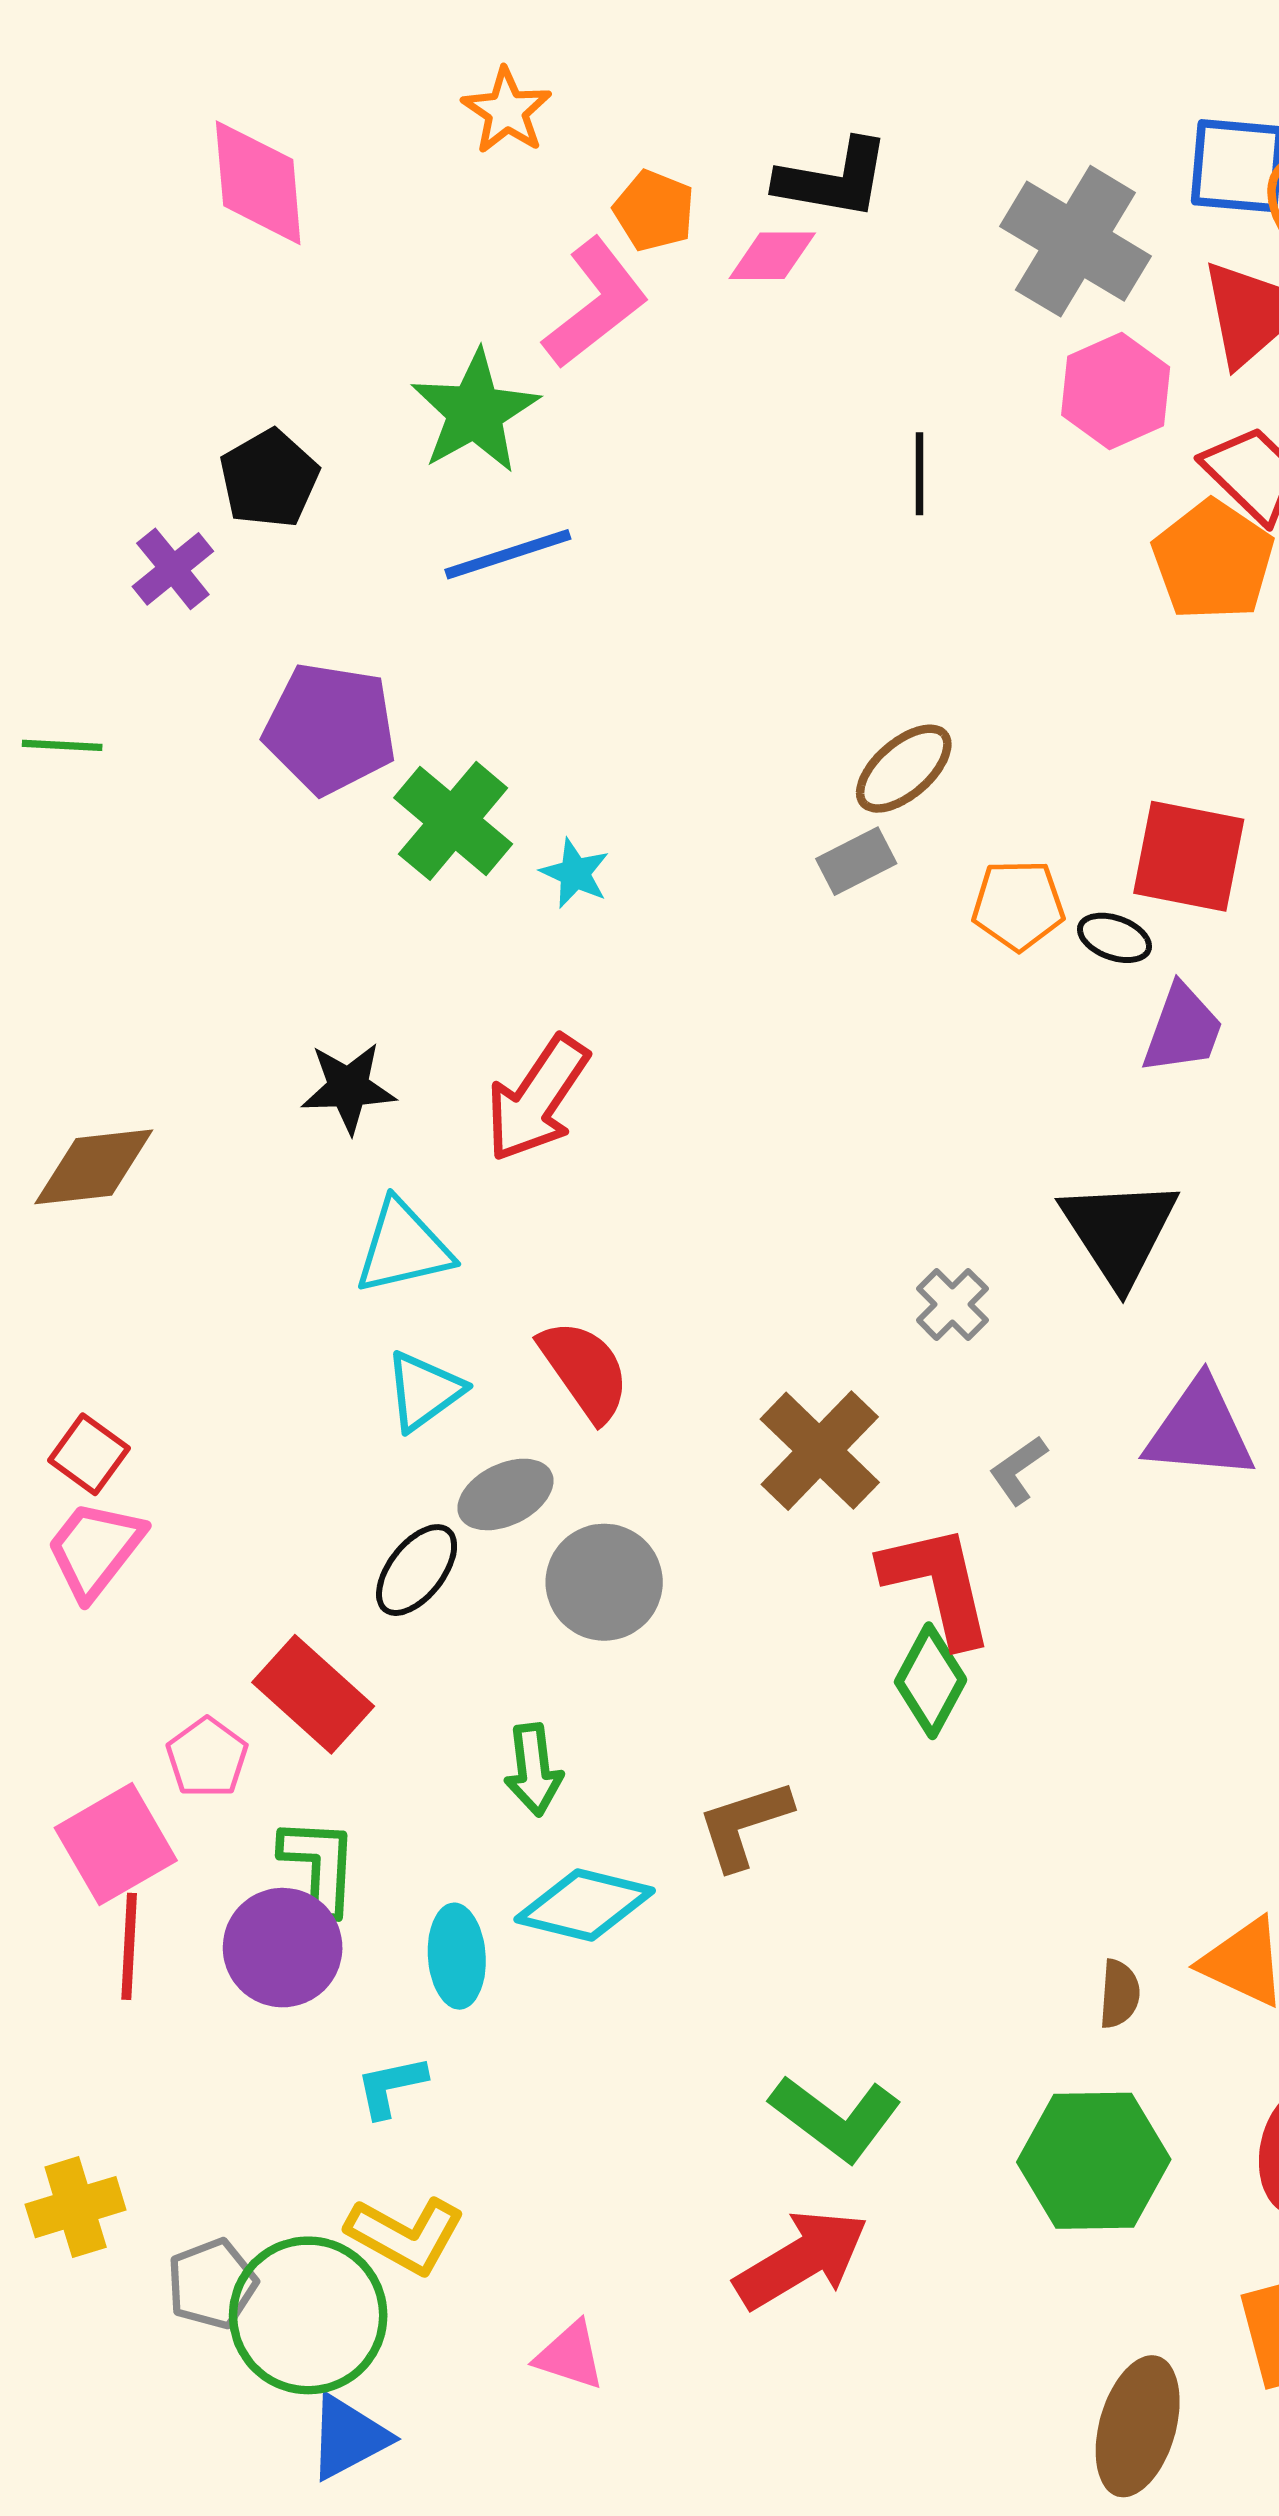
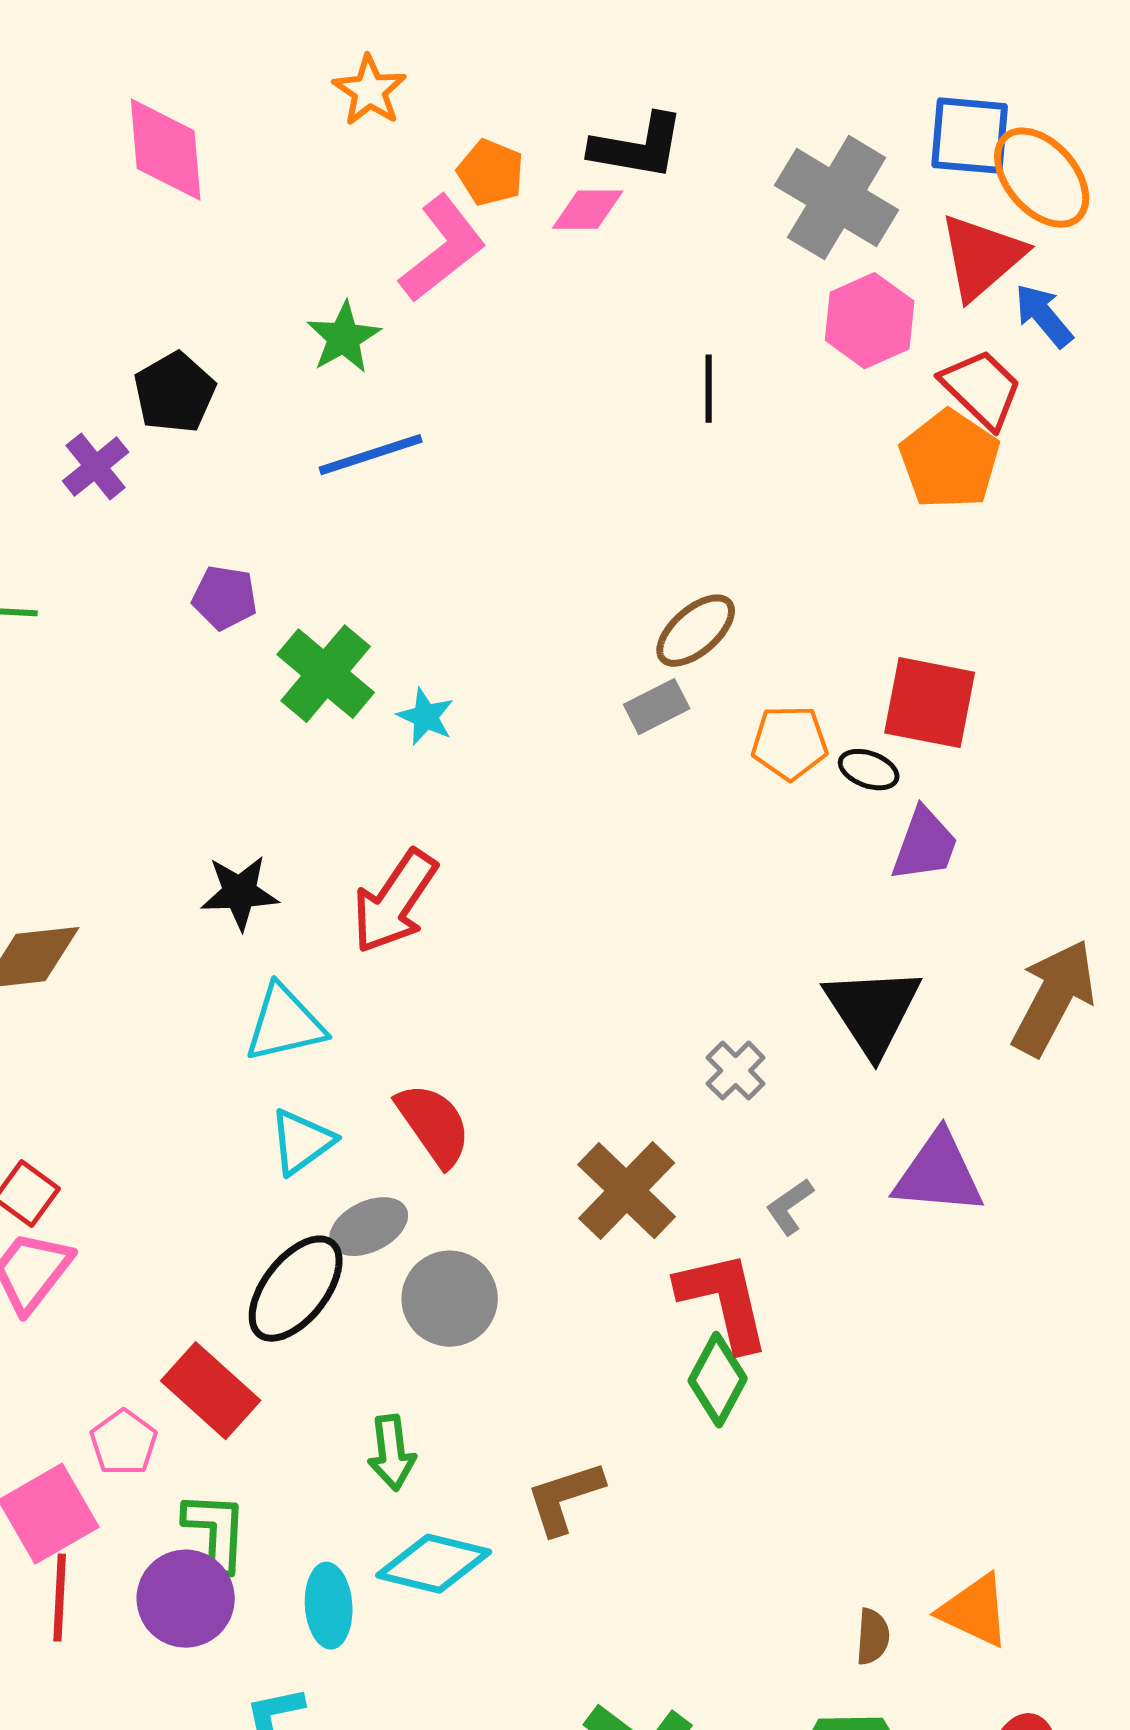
green star: (475, 412) -> (344, 338), size x0.7
purple pentagon: (330, 728) -> (225, 598), size x0.6
black ellipse: (417, 1570) -> (296, 1289), size x1.4

